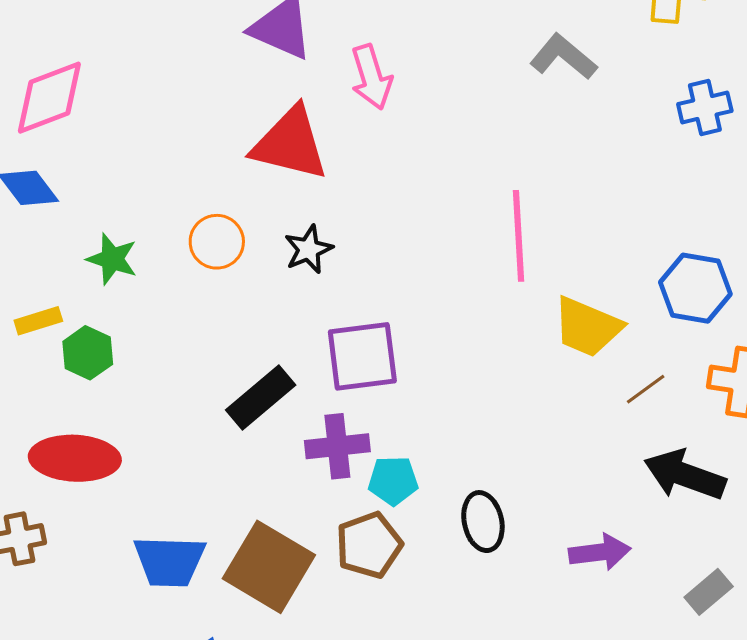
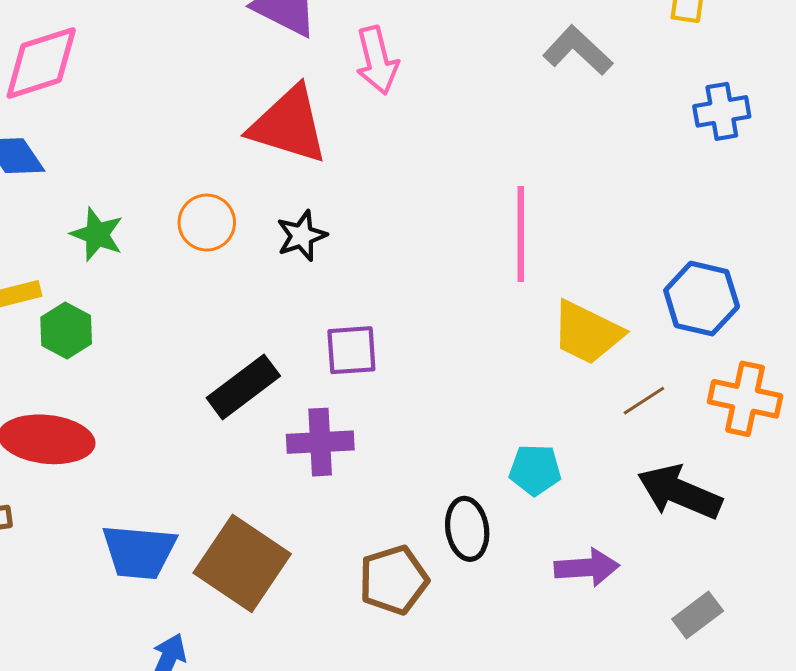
purple square: (362, 356) -> (351, 350), size x0.7
cyan pentagon: (393, 481) -> (535, 470), moved
brown pentagon: (369, 545) -> (394, 580), moved

